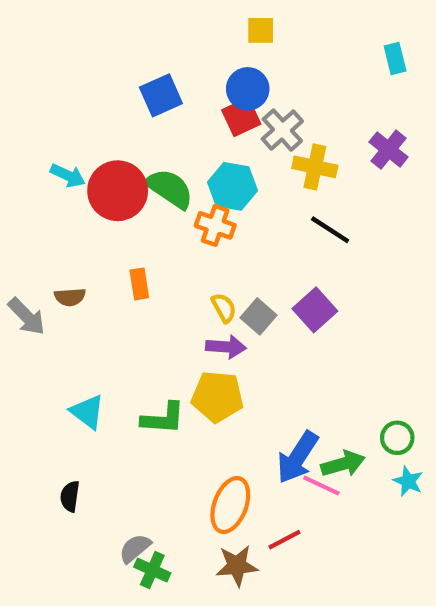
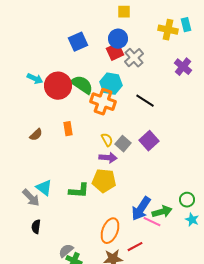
yellow cross: (315, 167) -> (168, 30), moved
orange cross: (215, 225) -> (103, 102), size x1.4
black line: (330, 230) -> (145, 101), moved
brown semicircle: (70, 297) -> (36, 135), turned -40
gray arrow: (27, 316) -> (31, 198), moved

